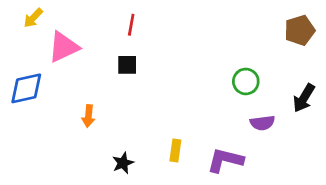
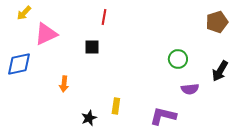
red line: (131, 25) -> (104, 17), moved
yellow rectangle: (175, 151) -> (116, 106), moved

